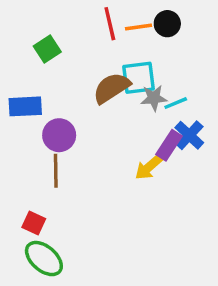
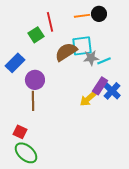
red line: (110, 24) -> (50, 22), moved
green square: (47, 49) -> (36, 35), moved
blue rectangle: (25, 106) -> (15, 63), turned -42
blue cross: (189, 135) -> (112, 91), moved

